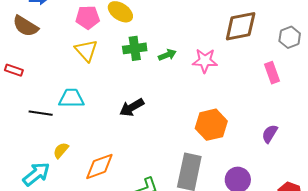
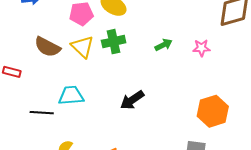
brown semicircle: (25, 26) -> (47, 47), moved
green cross: (135, 48) -> (114, 42), moved
pink star: (205, 61) -> (201, 48), size x0.7

